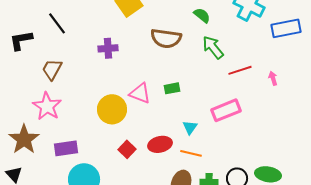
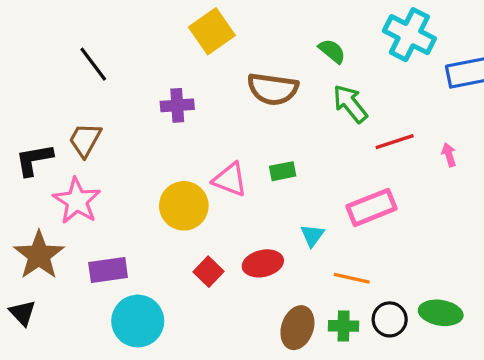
black L-shape: (21, 40) -> (34, 160), moved
orange line: (191, 153) -> (352, 278), moved

